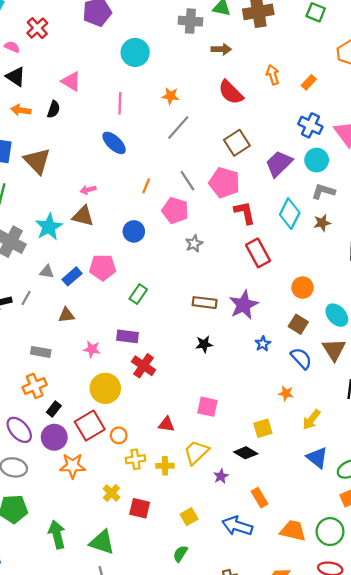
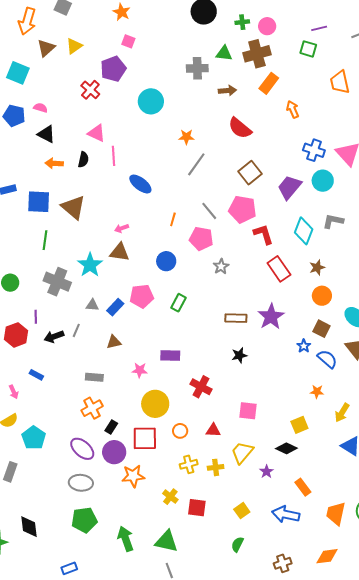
red cross: (37, 28) -> (90, 90), moved
orange arrow: (273, 75) -> (293, 109), moved
orange rectangle: (309, 82) -> (269, 83), moved, size x1.5
pink line: (120, 103) -> (114, 156), moved
gray L-shape: (323, 191) -> (333, 221), moved
brown star: (322, 223) -> (317, 267), moved
green rectangle: (138, 294) -> (178, 303), moved
blue star: (263, 344) -> (304, 346), moved
red cross: (144, 366) -> (201, 387), moved
red square: (90, 426) -> (145, 438), turned 36
orange circle: (119, 435) -> (180, 431), moved
orange trapezoid: (293, 531) -> (336, 513), turned -85

